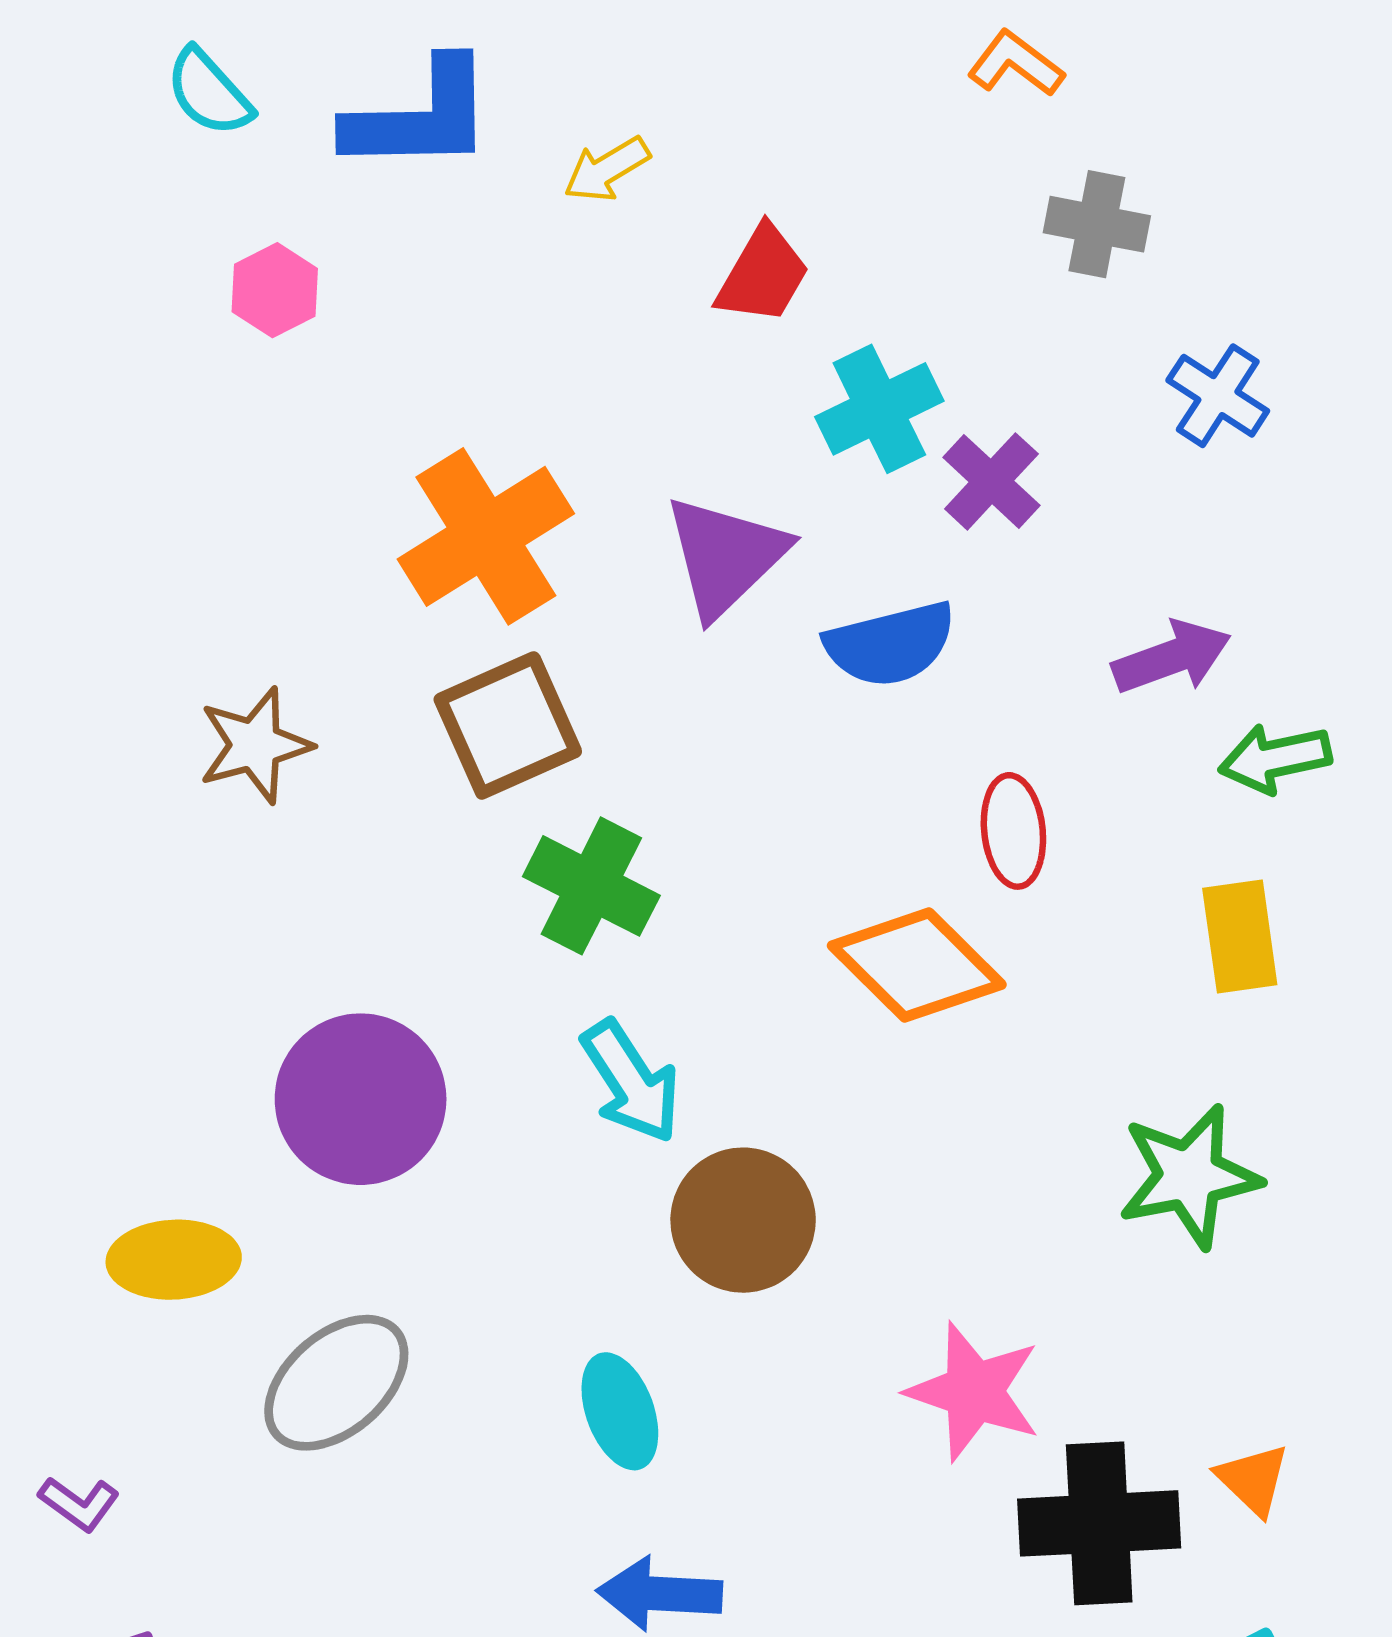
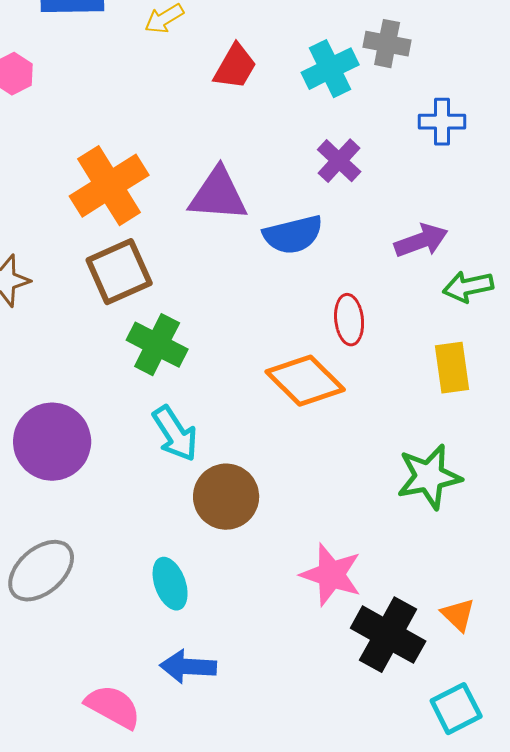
blue cross: (1218, 396) -> (442, 122), turned -33
cyan cross: (879, 409) -> (330, 69), moved
purple triangle: (725, 556) -> (218, 195), turned 48
black cross: (1099, 1523) -> (388, 635), turned 32

